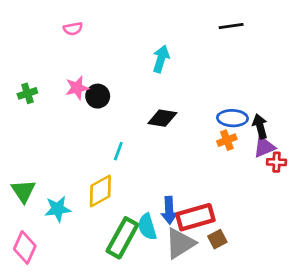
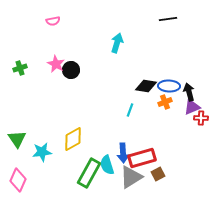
pink star: (77, 88) -> (56, 64), turned -30
black diamond: (162, 118) -> (146, 86), moved
cyan line: (118, 151) -> (130, 110), moved

